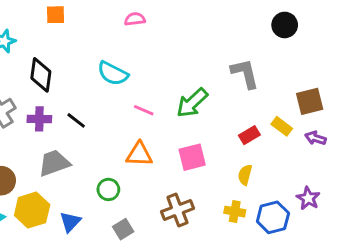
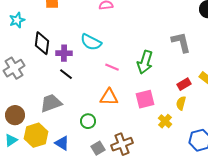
green arrow: (192, 103) -> (145, 62), turned -30
purple cross: (39, 119) -> (64, 53), moved
yellow semicircle: (245, 175) -> (181, 103), moved
brown cross: (177, 210) -> (122, 144), moved
yellow cross: (235, 212) -> (165, 121), moved, turned 32
blue triangle: (70, 222) -> (62, 143), turned -42

